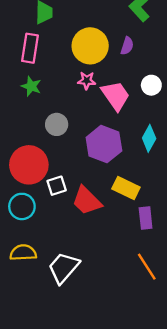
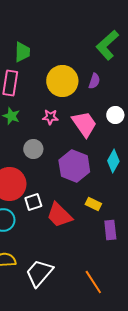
pink star: (87, 81) -> (50, 117), moved
yellow rectangle: (126, 188) -> (93, 204), size x0.7
orange line: (147, 267) -> (93, 282), moved

